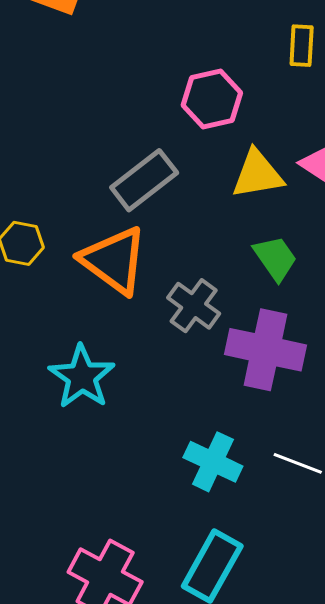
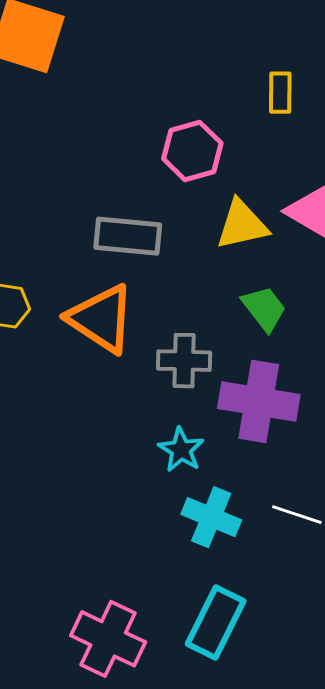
gray rectangle: (144, 180) -> (128, 236), turned 46
gray cross: (194, 306) -> (184, 361), turned -32
cyan star: (82, 377) -> (181, 450), moved, size x0.7

